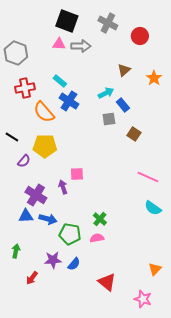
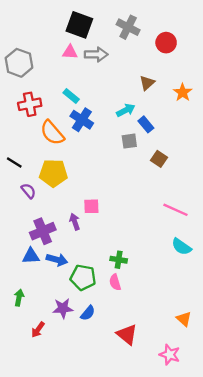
purple semicircle: (24, 161) -> (28, 191), turned -80
purple cross: (36, 195) -> (43, 231), turned 35
green cross: (100, 219) -> (119, 260), turned -32
pink semicircle: (97, 238) -> (115, 282), turned -96
orange triangle: (155, 269) -> (184, 319), turned -32

